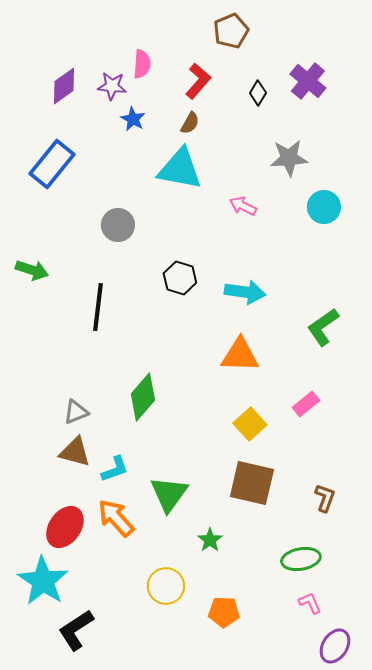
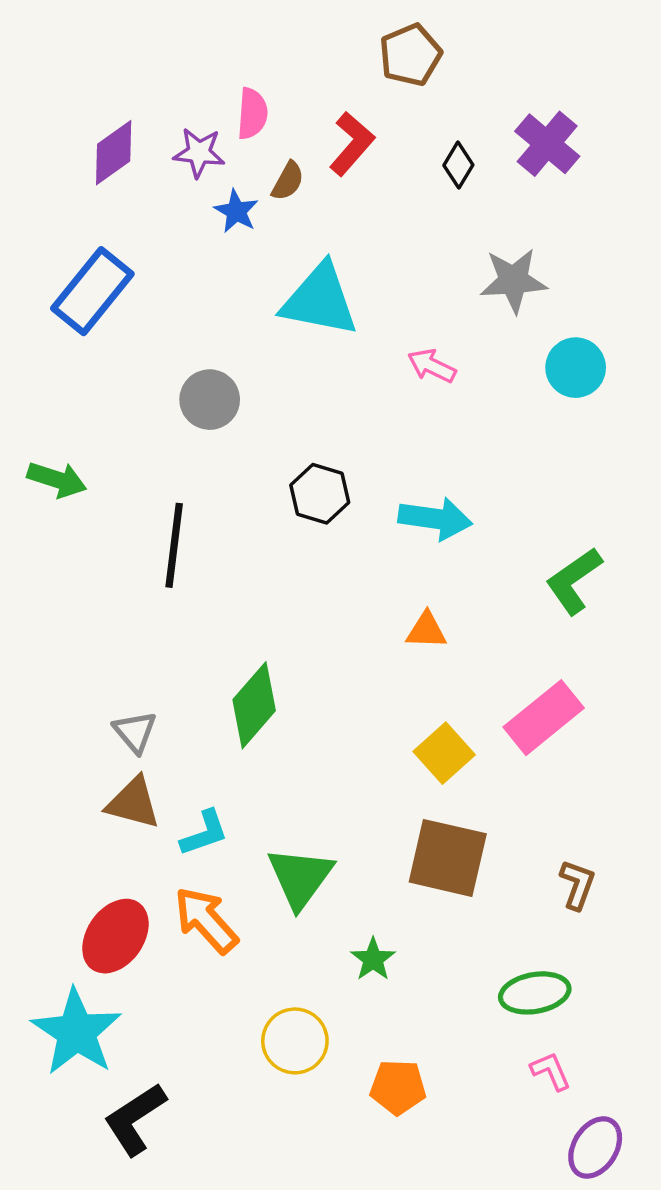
brown semicircle: (190, 123) -> (288, 181), moved
orange triangle: (240, 355) -> (426, 631), size x0.6
pink rectangle: (306, 404) -> (544, 718), size x1.6
gray triangle: (76, 412) -> (135, 732), turned -48

